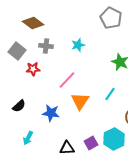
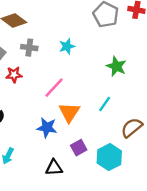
blue star: (51, 113) -> (47, 128), moved
purple square: (91, 143) -> (79, 148), moved

